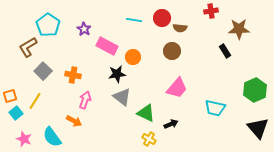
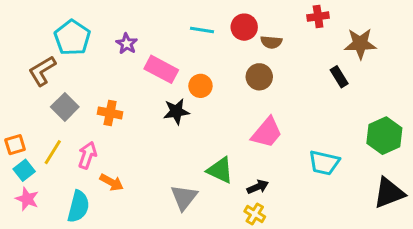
gray triangle: (122, 97) -> (184, 197), moved, turned 30
pink arrow: (85, 100) -> (87, 155), moved
black triangle: (258, 128) -> (389, 193), turned 50
cyan semicircle: (52, 137) -> (78, 206), turned -130
pink star: (24, 139) -> (27, 199), moved
yellow cross: (149, 139) -> (255, 214), moved

